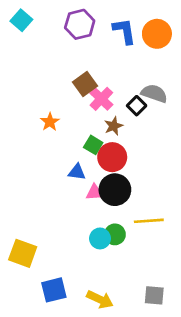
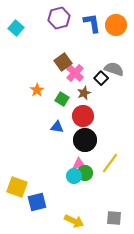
cyan square: (21, 20) -> (16, 28), moved
green square: (93, 145) -> (62, 99), moved
pink triangle: (95, 192) -> (79, 164), moved
yellow line: (149, 221) -> (110, 163), turned -50
blue square: (54, 290) -> (37, 202), moved

